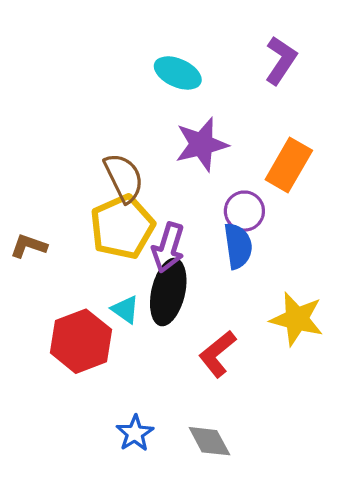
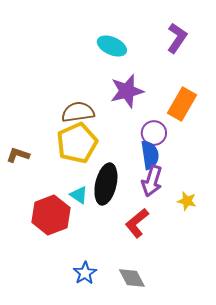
brown semicircle: (124, 178) -> (78, 112), turned -72
purple arrow: (168, 248) -> (152, 181), moved
yellow star: (297, 319) -> (187, 201), size x0.6

